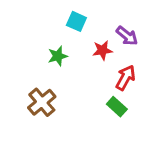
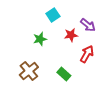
cyan square: (76, 21) -> (53, 15), turned 32
green rectangle: (117, 107) -> (64, 74), moved

